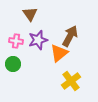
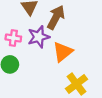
brown arrow: (70, 36) -> (56, 17), moved

